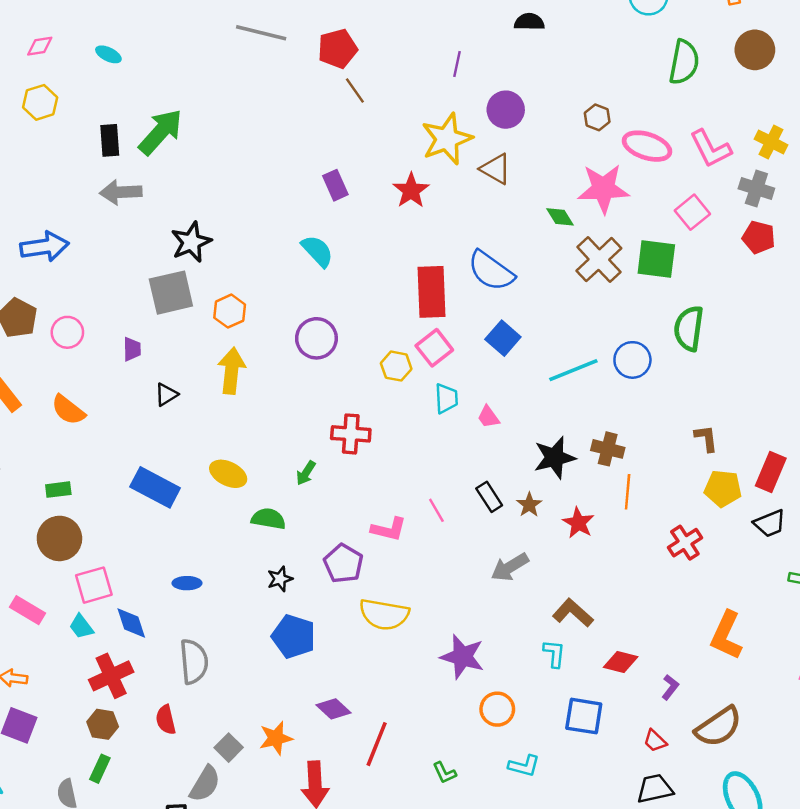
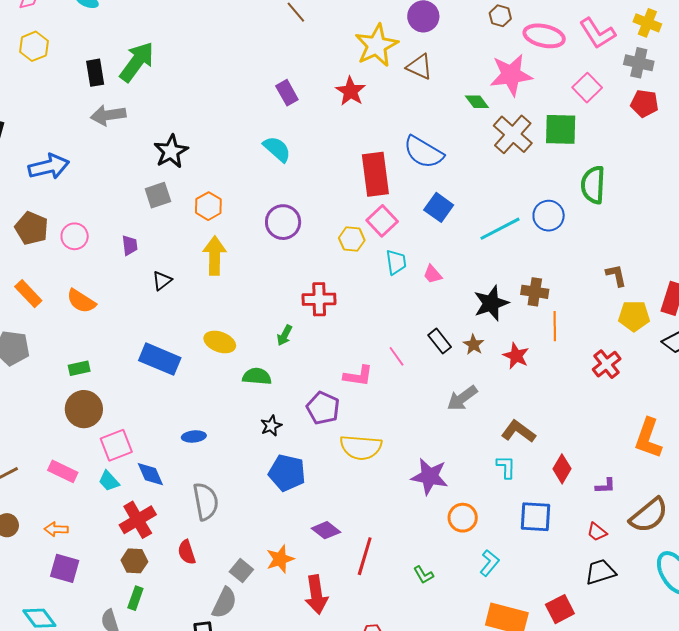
gray square: (171, 293) -> (158, 195), size x0.7
red diamond: (621, 662) -> (562, 469), turned -68
purple L-shape: (670, 687) -> (605, 486), turned 55
cyan L-shape: (524, 766) -> (489, 563), turned -60

